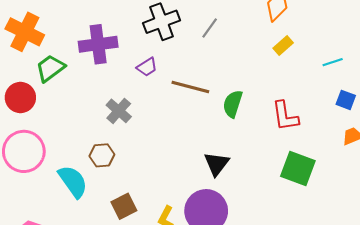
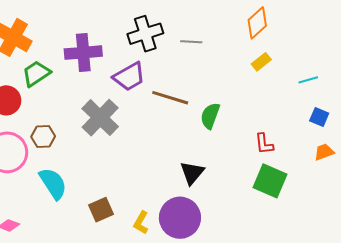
gray line: (210, 28) -> (191, 42), turned 55
purple trapezoid: (147, 67) -> (129, 77), size x1.6
gray cross: (119, 111) -> (100, 118), size x1.5
red L-shape: (285, 116) -> (264, 144), moved, size x0.7
brown hexagon: (102, 155) -> (43, 136), moved

